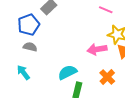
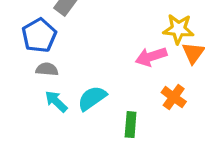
cyan arrow: (23, 72) -> (56, 101), moved
cyan semicircle: (67, 72) -> (92, 98), moved

